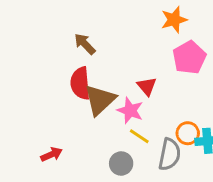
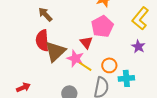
pink pentagon: (189, 58) -> (102, 26), moved
orange circle: (188, 133) -> (109, 65), moved
yellow line: (139, 136) -> (85, 66), moved

